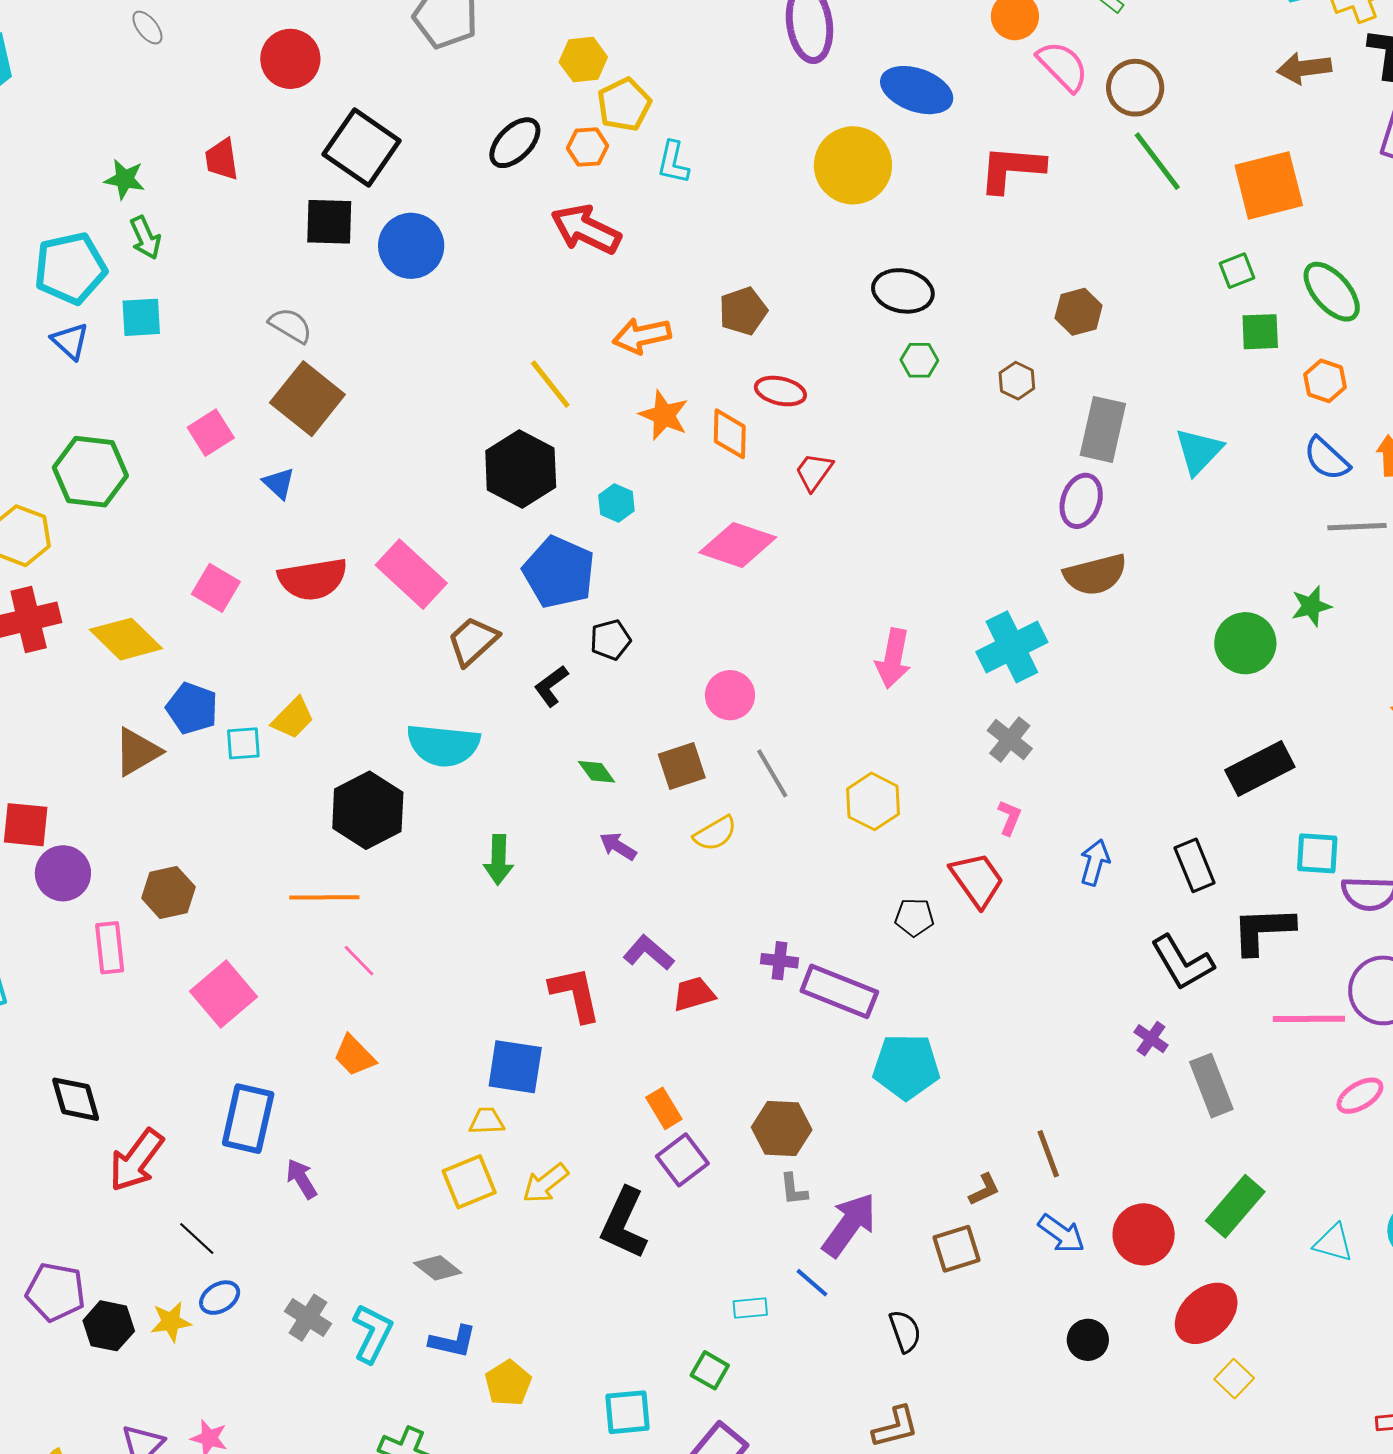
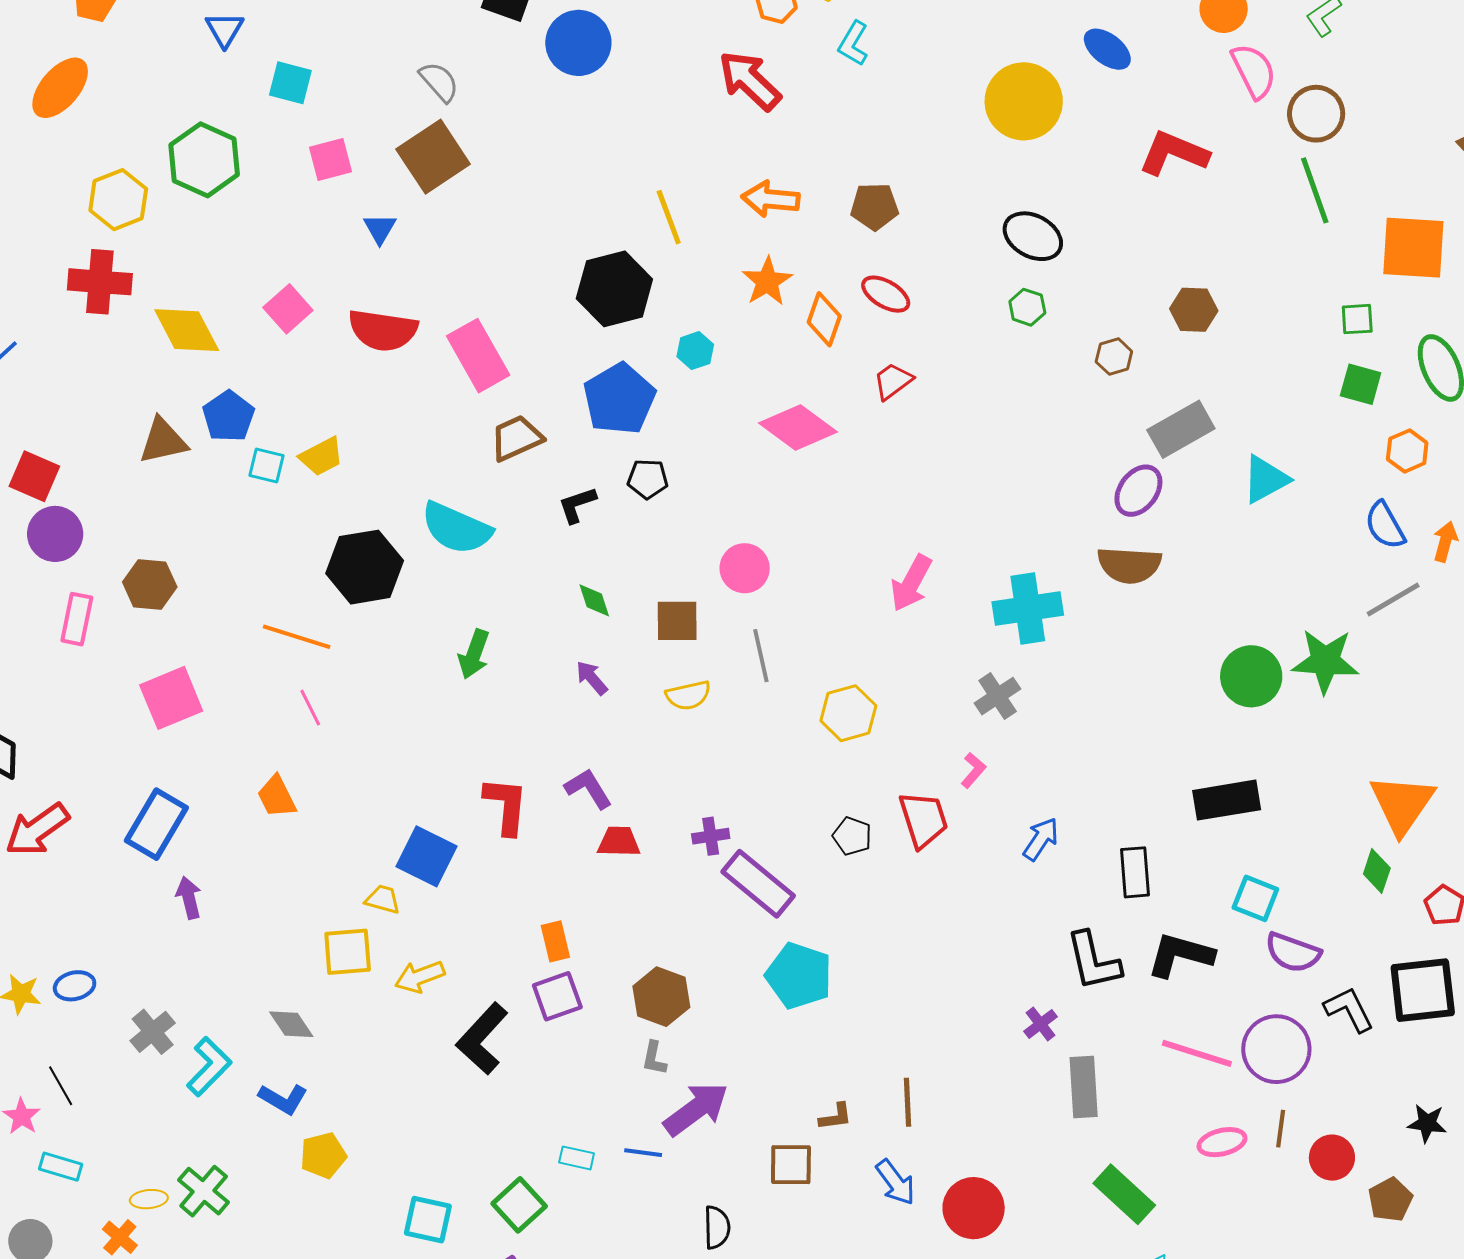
blue ellipse: (917, 90) -> (1107, 49), size x0.7
cyan square: (141, 317) -> (290, 83), moved
gray rectangle: (1103, 429) -> (1181, 429), turned 30
gray line: (1357, 527) -> (1393, 599), turned -46
green star: (1311, 606) -> (1325, 661), size x1.6
purple cross: (780, 961) -> (711, 836), turned -33
green rectangle: (1235, 1206) -> (1124, 1194), moved, turned 74
black line: (197, 1238) -> (61, 1086), moved
blue line: (812, 1283) -> (643, 1153), turned -51
green square: (710, 1370) -> (519, 1205), size x1.4

